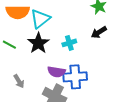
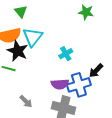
black arrow: (99, 32) -> (96, 71), moved
black star: (38, 43) -> (17, 51), moved

